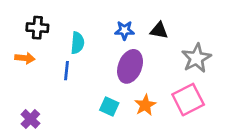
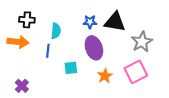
black triangle: (159, 30) -> (115, 22), size x1.6
orange arrow: (25, 58) -> (18, 42), size x1.5
purple ellipse: (130, 66) -> (94, 48), turned -40
cyan square: (109, 107) -> (71, 68), moved, turned -32

